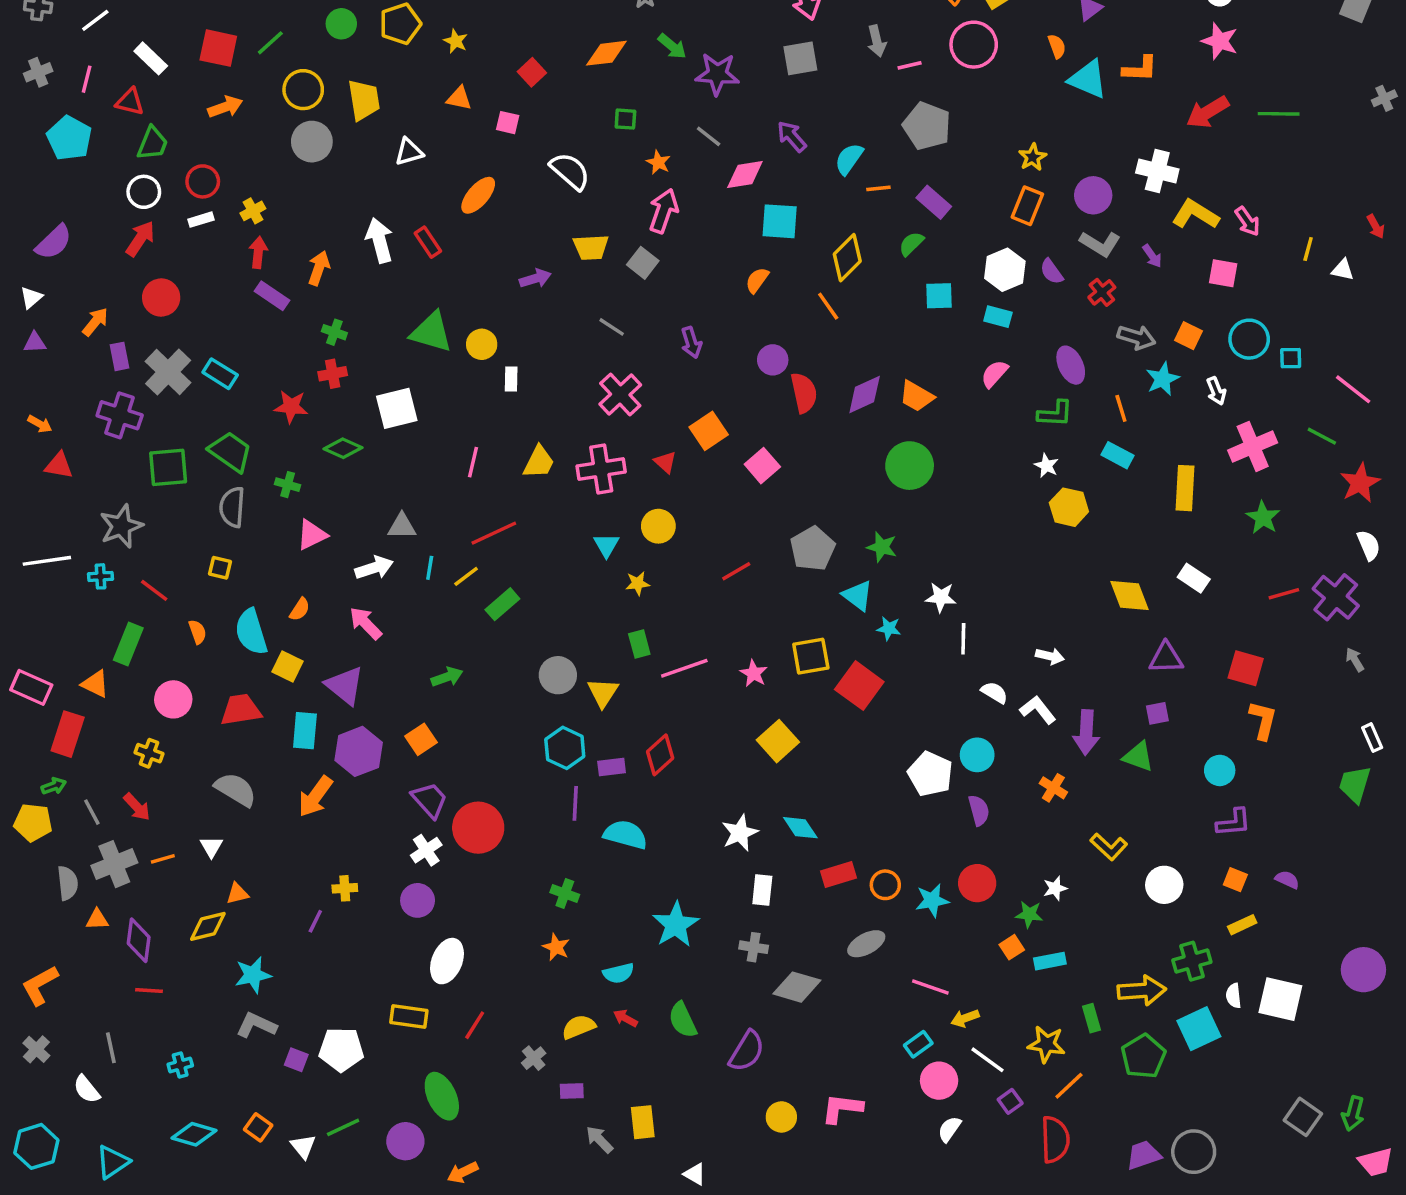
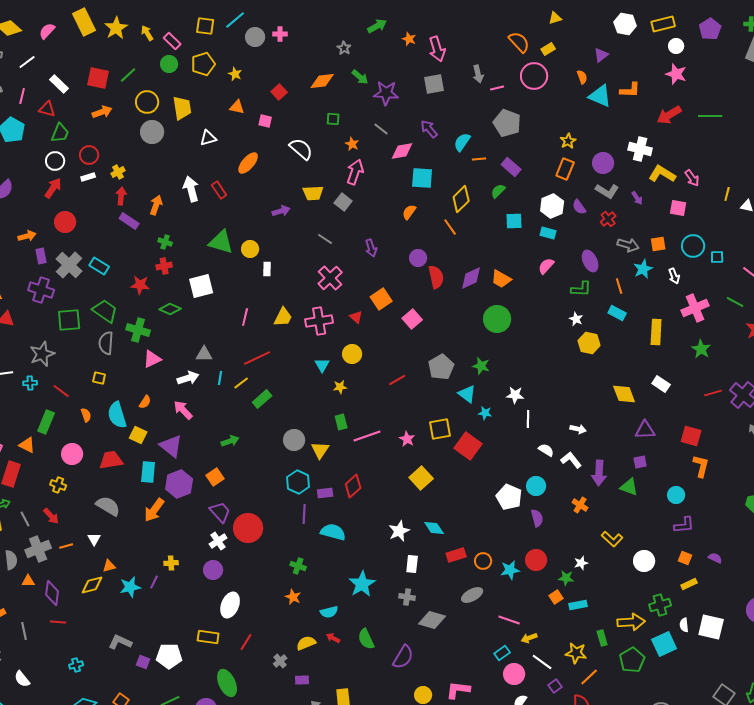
orange arrow: (95, 322) -> (27, 236), turned 36
orange square: (1188, 336) -> (658, 244), turned -35
green cross: (288, 485) -> (138, 330), size x1.6
cyan star: (253, 975) -> (130, 587), moved
gray line: (111, 1048) -> (24, 631), moved

